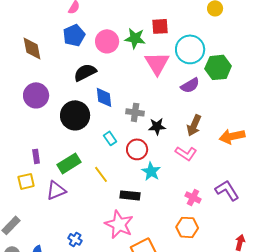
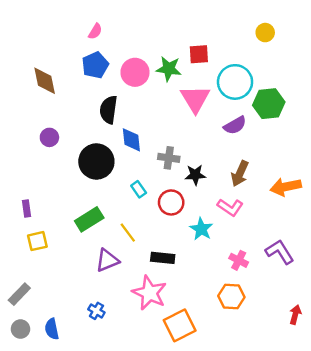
black semicircle: (85, 72) -> (108, 110), turned -55
purple circle: (36, 95) -> (49, 137), size x0.6
purple rectangle: (36, 156) -> (27, 208), moved
cyan star: (151, 171) -> (201, 229), moved
purple triangle: (56, 190) -> (107, 260), moved

